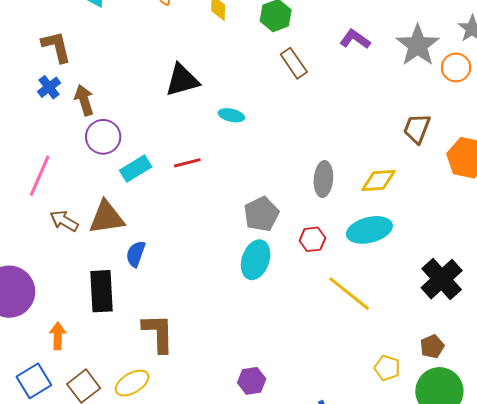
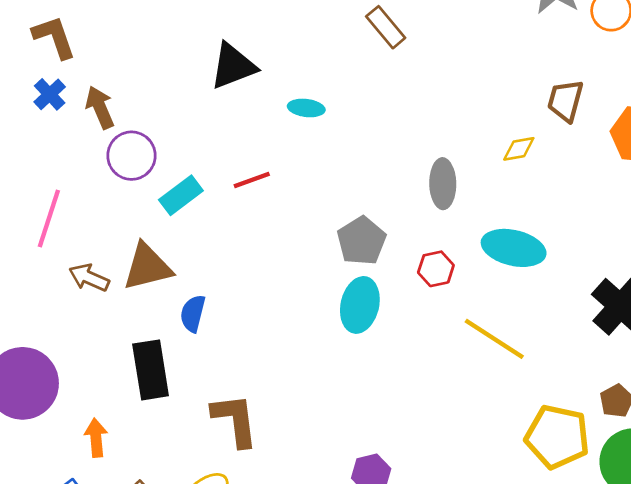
yellow diamond: (378, 181) -> (519, 149), moved, size x0.7
cyan ellipse: (369, 230) -> (514, 248), turned 33
yellow pentagon: (387, 368) -> (557, 437), size x1.8

